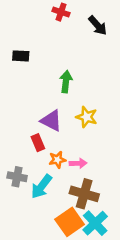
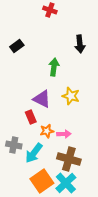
black arrow: (98, 25) -> (80, 44), moved, turned 36
black rectangle: (21, 56) -> (17, 46), turned -40
orange square: (70, 222) -> (42, 181), moved
cyan cross: (95, 223) -> (66, 183), moved

